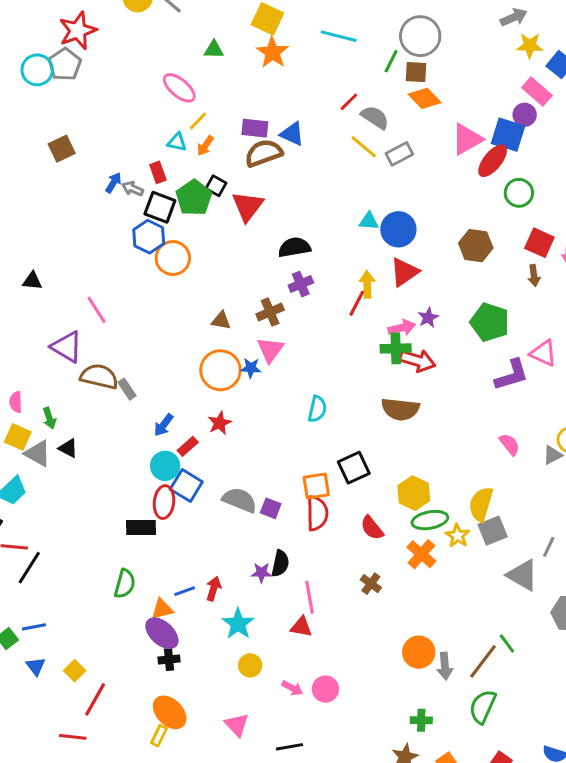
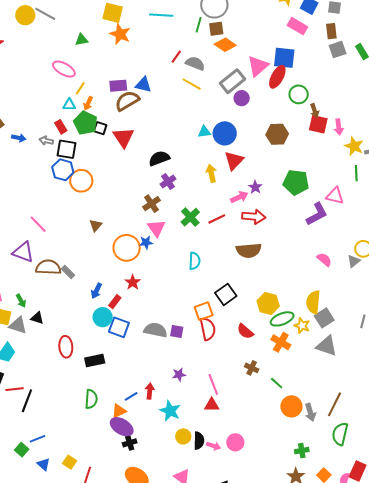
purple circle: (525, 115) -> (242, 98), moved
gray rectangle: (399, 154) -> (233, 81), moved, size x1.4
blue arrow: (113, 183) -> (19, 138), moved, turned 80
green pentagon: (194, 198) -> (85, 123), moved
brown arrow: (534, 276) -> (315, 111), moved
red line: (357, 303) -> (217, 219), moved, turned 48
brown triangle: (221, 320) -> (96, 225), moved, turned -48
green cross: (396, 348) -> (190, 217), moved, turned -30
red ellipse: (164, 502) -> (66, 347), moved
black semicircle: (280, 563) -> (199, 441), moved
gray triangle: (523, 575) -> (327, 346), moved
green line: (507, 643) -> (277, 383), moved

